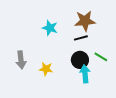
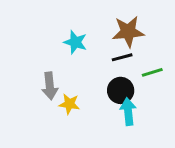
green line: (101, 57) -> (152, 72), moved, turned -48
gray arrow: (21, 60) -> (50, 86), moved

